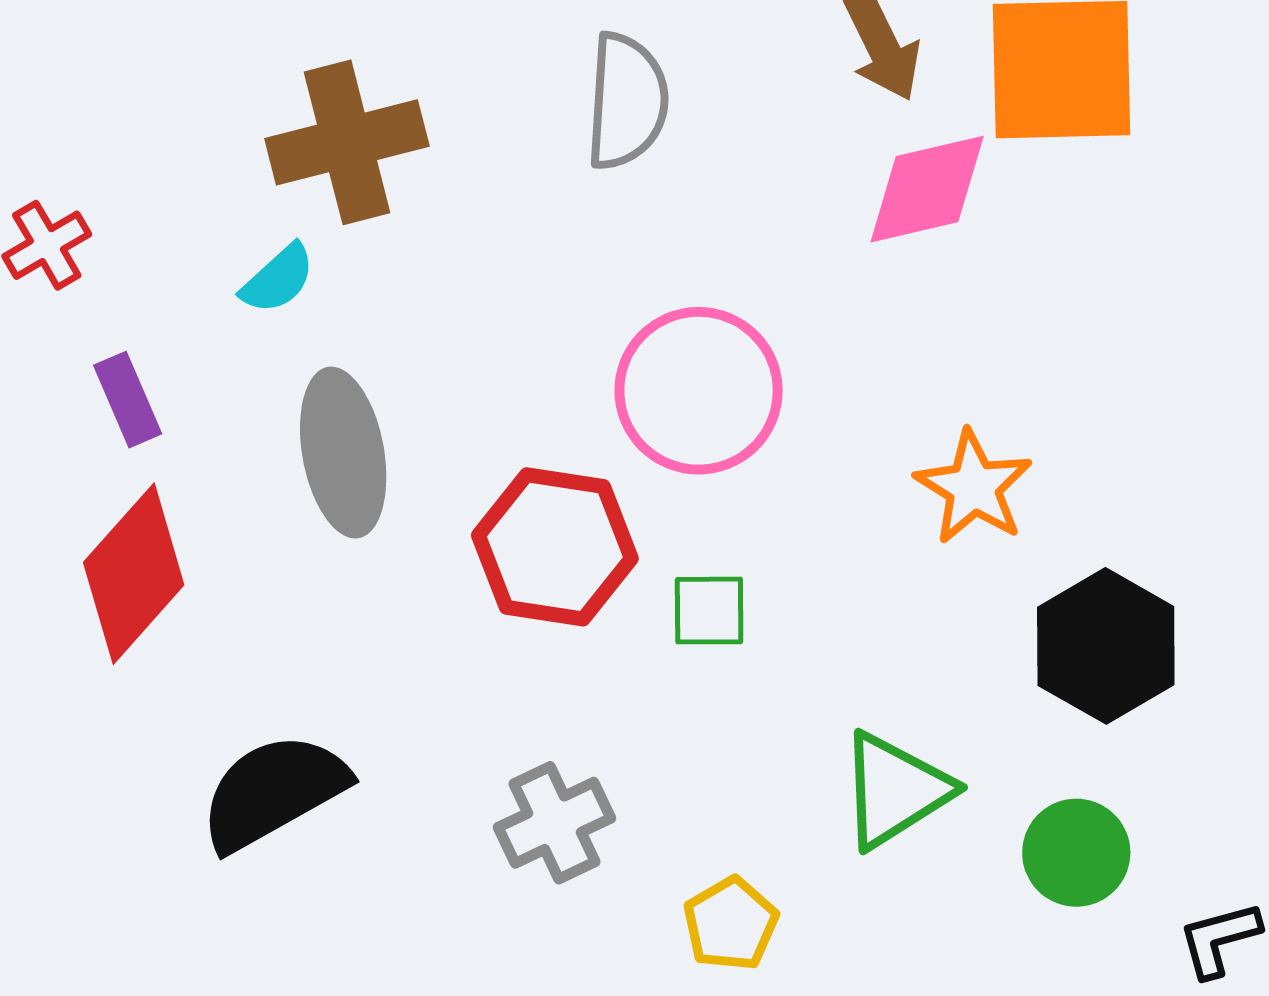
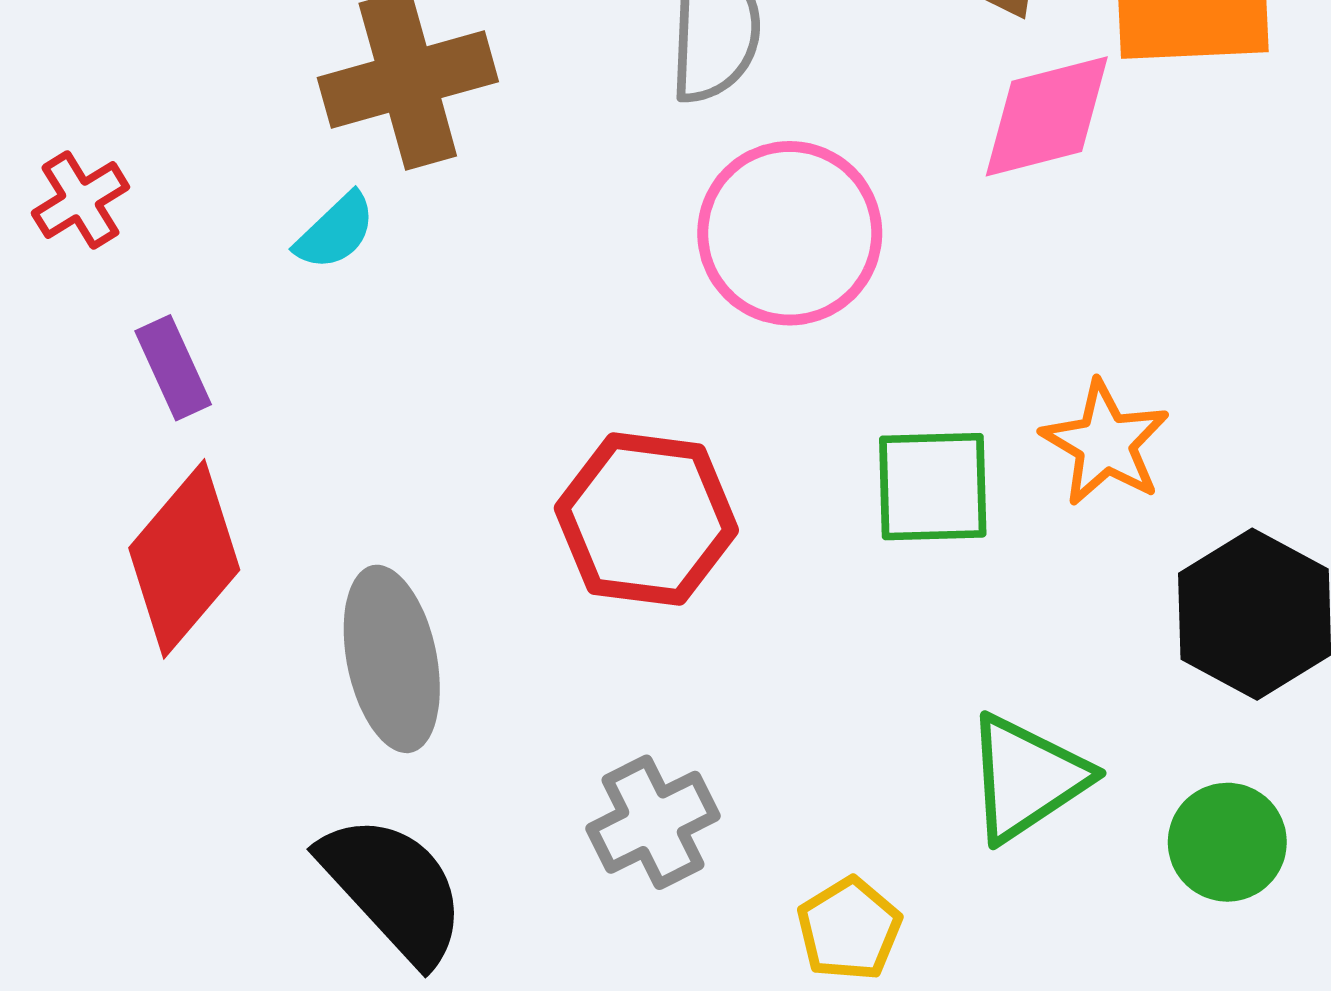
pink circle: (699, 391) -> (790, 233), moved
gray ellipse: (343, 453) -> (392, 659), moved
green square: (709, 611) -> (933, 487), moved, size x1.4
black semicircle: (273, 792) -> (393, 889), moved, turned 78

